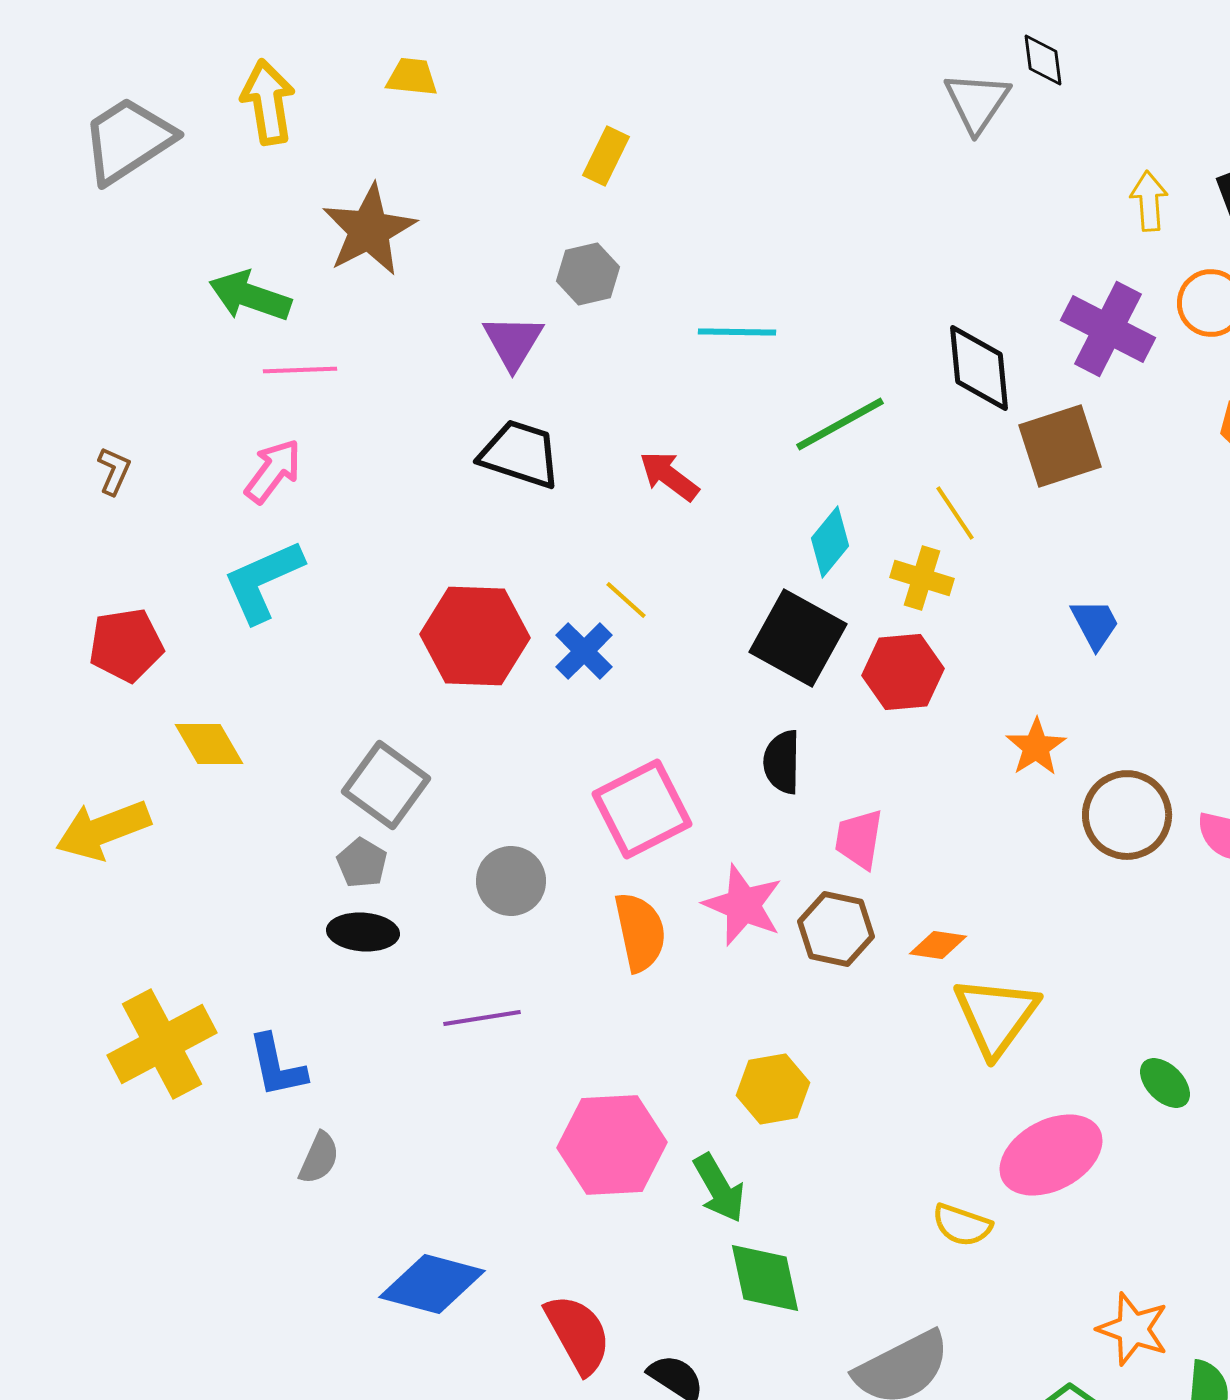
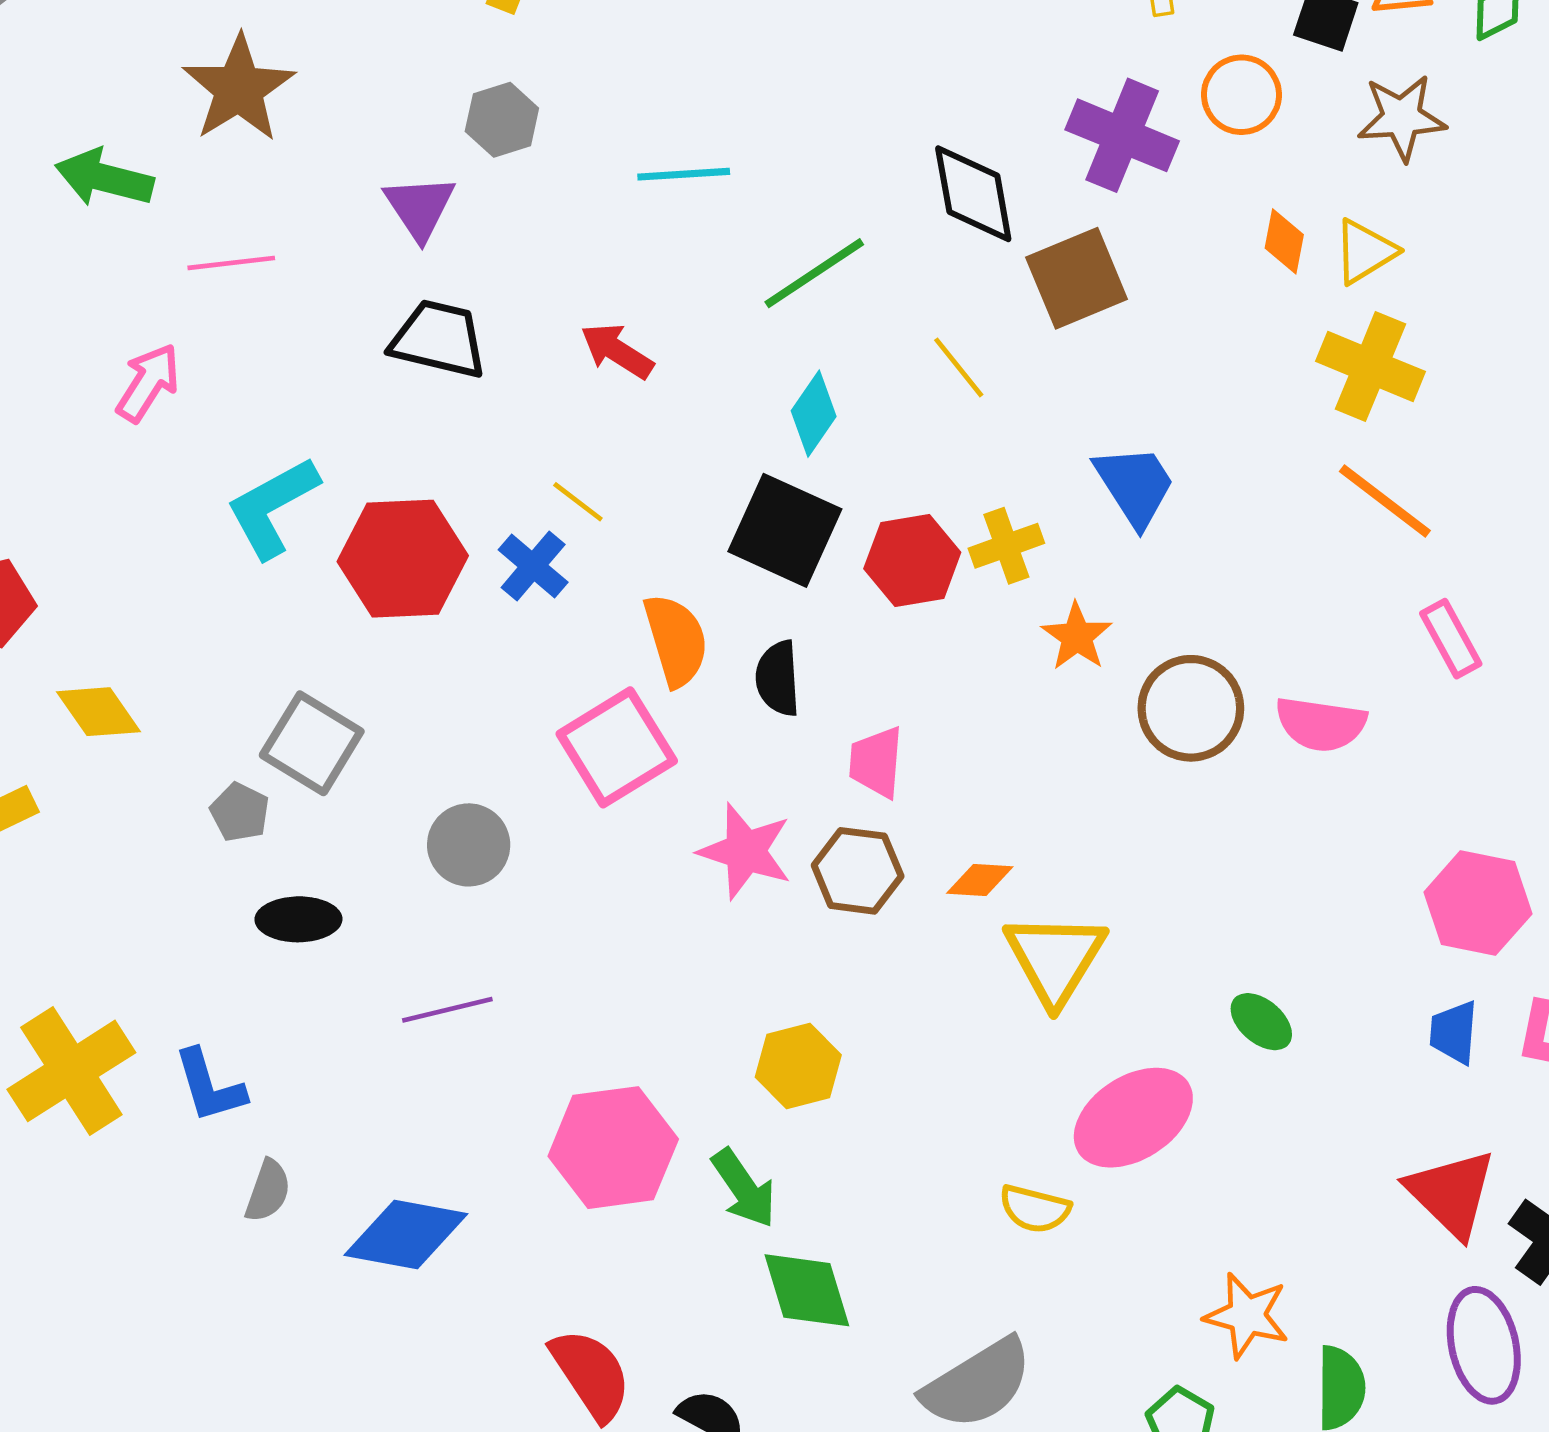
pink line: (300, 370) -> (231, 263), moved
yellow cross: (922, 578) -> (1006, 546), moved, turned -32
cyan L-shape: (263, 581) -> (272, 507), moved
blue trapezoid: (1095, 624) -> (1135, 485), size x1.4
gray pentagon: (362, 863) -> (240, 812), moved
orange semicircle: (640, 932) -> (676, 640), moved
blue diamond: (432, 1284) -> (406, 1234), moved

